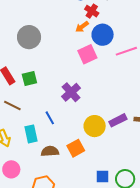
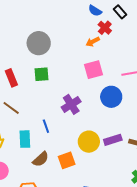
blue circle: (103, 35) -> (111, 97), moved
green square: (29, 79) -> (41, 74), moved
brown semicircle: (50, 151) -> (41, 159), turned 132

